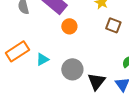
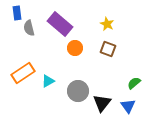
brown square: (113, 25) -> (108, 49), moved

